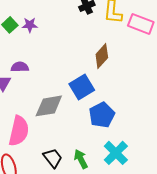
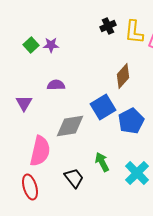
purple semicircle: (20, 67) -> (56, 85), moved
blue pentagon: (102, 115) -> (131, 121), moved
green arrow: (81, 159) -> (102, 162), moved

